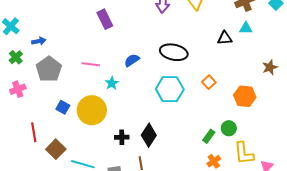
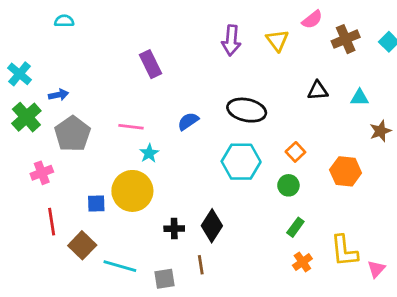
cyan triangle: (246, 28) -> (360, 98), moved
green cross: (16, 57) -> (26, 117), size x1.5
cyan star: (112, 83) -> (149, 153), moved
pink cross: (18, 89) -> (42, 173), moved
blue square: (63, 107) -> (96, 203), moved, turned -32
green circle: (229, 128) -> (288, 185), moved

